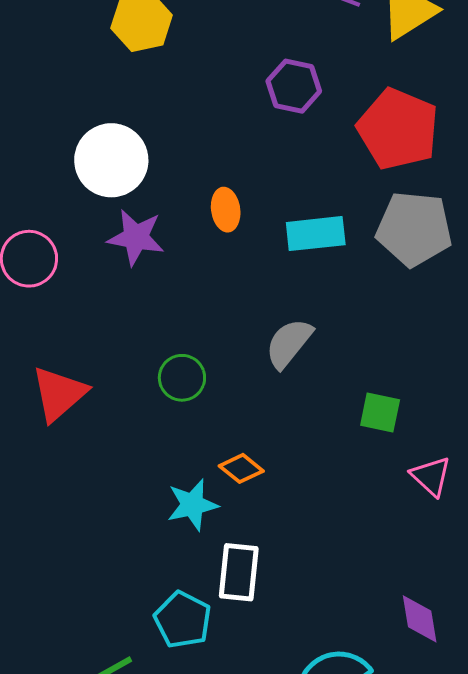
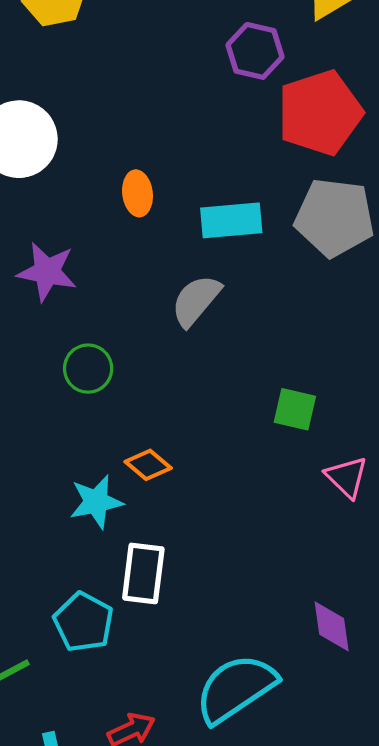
purple hexagon: (294, 86) -> (255, 51), moved
red pentagon: (398, 129) -> (320, 113), turned 30
purple star: (136, 237) -> (47, 272), moved
gray semicircle: (289, 343) -> (196, 300), moved

